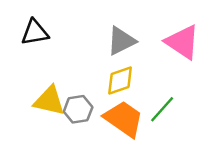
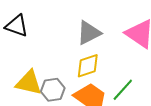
black triangle: (35, 32) -> (17, 26), turned 30

